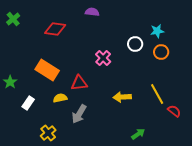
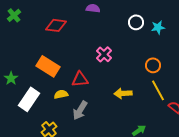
white circle: (135, 44) -> (136, 22), moved
orange circle: (161, 52) -> (153, 65), moved
white rectangle: (28, 103) -> (29, 99), size x1.6

